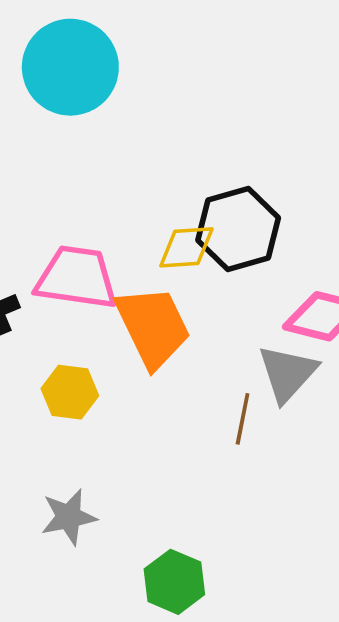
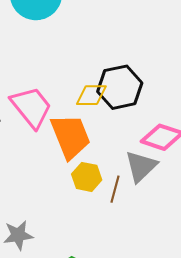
pink trapezoid: (76, 278) -> (31, 107), turned 39
yellow hexagon: (70, 392) -> (87, 177), moved

